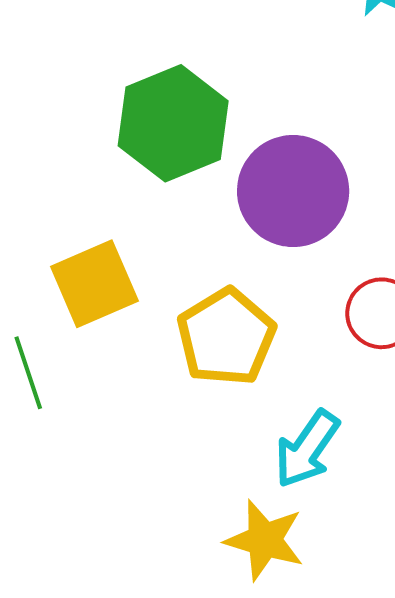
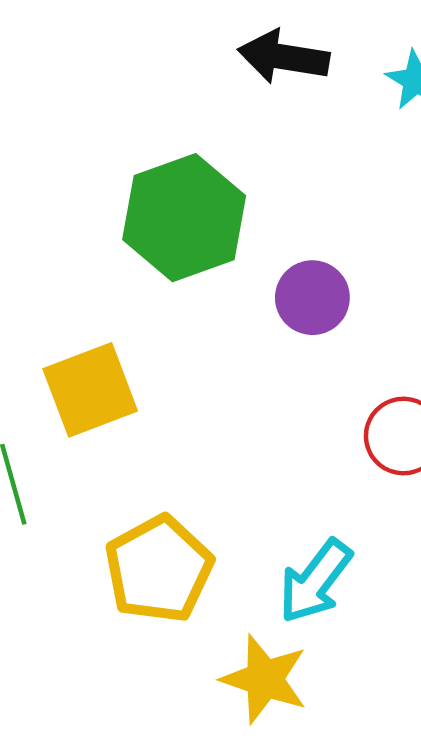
purple circle: (293, 191) -> (312, 298), size x0.6
yellow pentagon: (226, 337) -> (159, 569), moved

